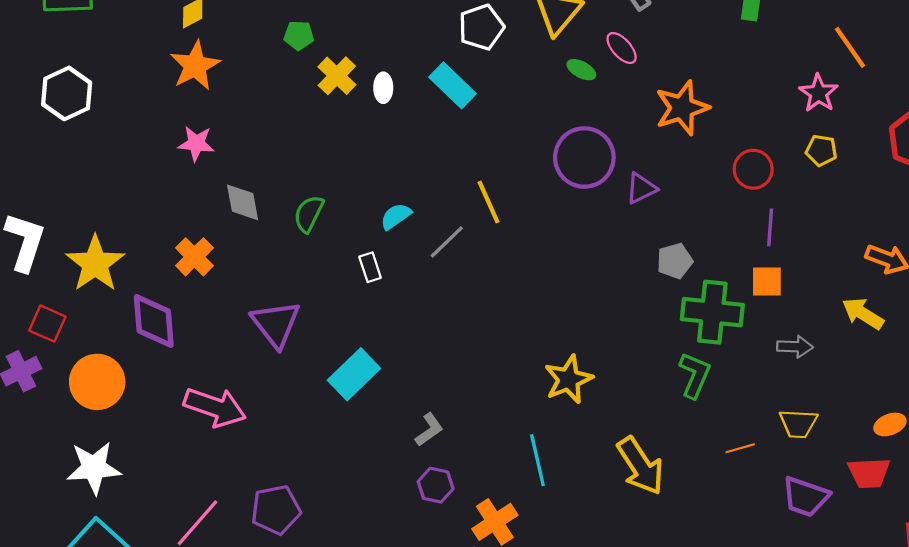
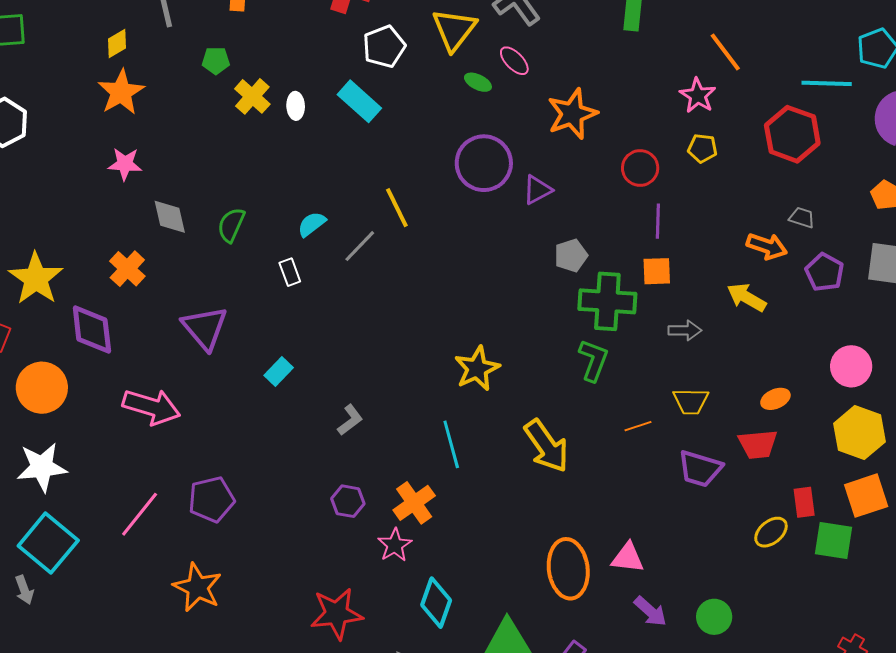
cyan rectangle: (354, 374) -> (279, 372), size x0.6
purple hexagon: (436, 485) -> (348, 501), moved

